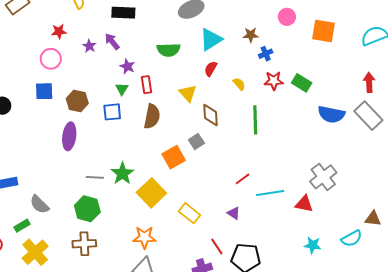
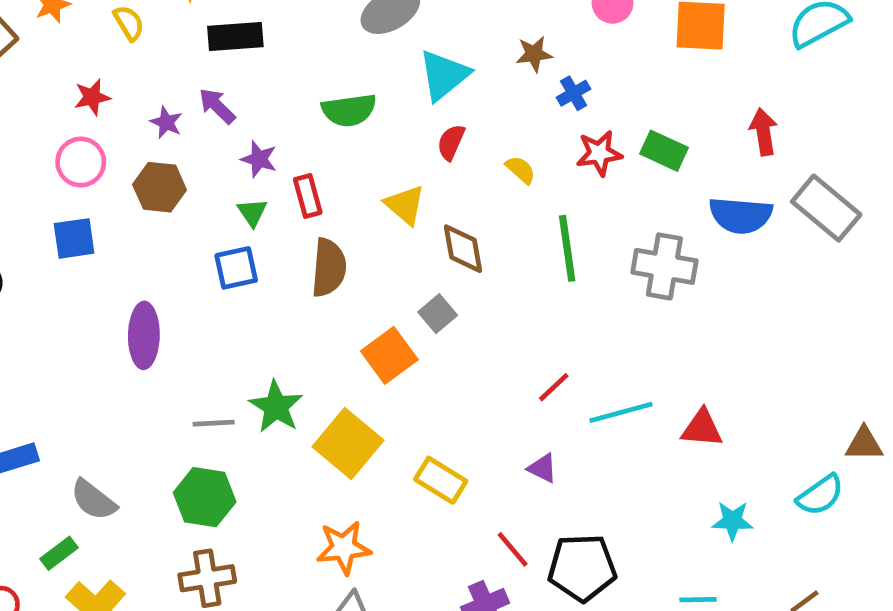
red arrow: (369, 82) -> (763, 132), moved
brown hexagon: (77, 101) -> (160, 187), moved
gray cross: (323, 177) -> (664, 266), moved, turned -36

